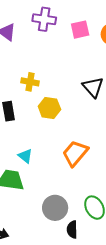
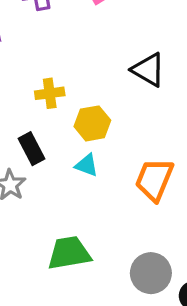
cyan triangle: (25, 156) -> (87, 165), moved

